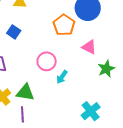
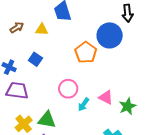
pink triangle: (89, 47) -> (106, 97), moved
green star: (106, 69) -> (127, 106), moved

